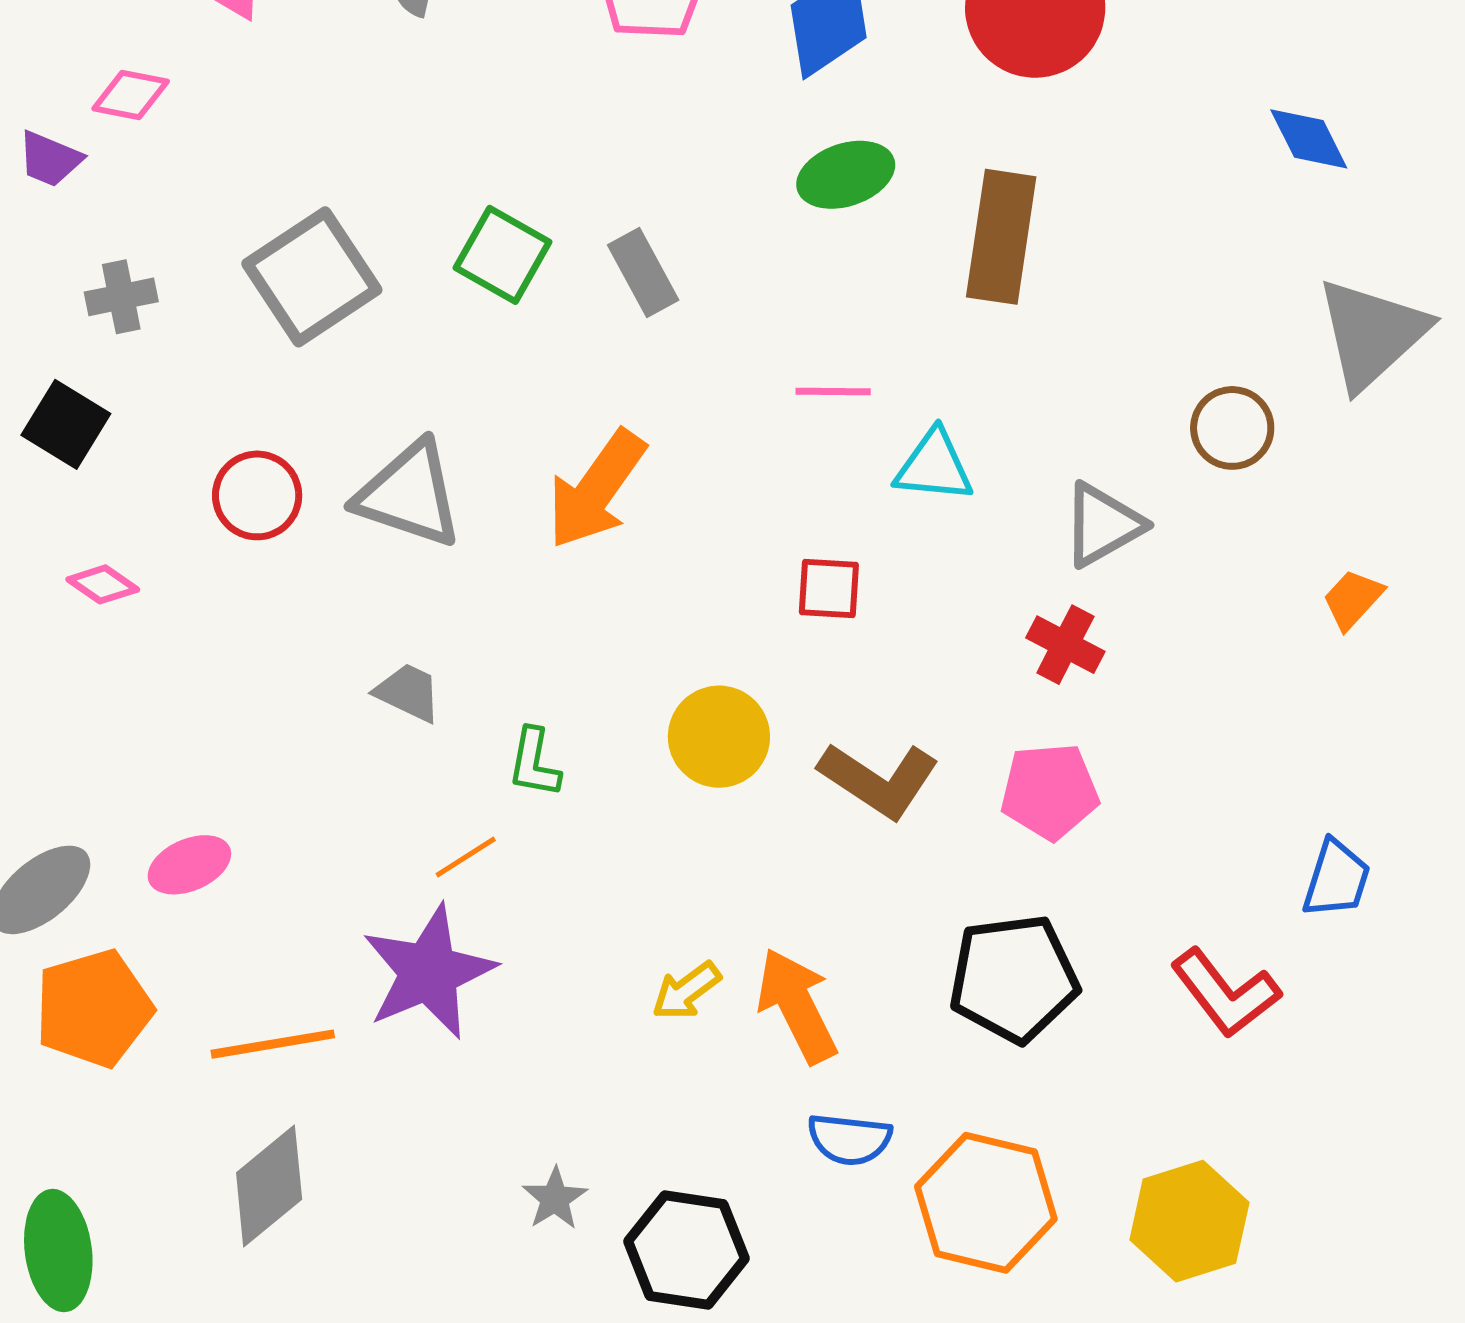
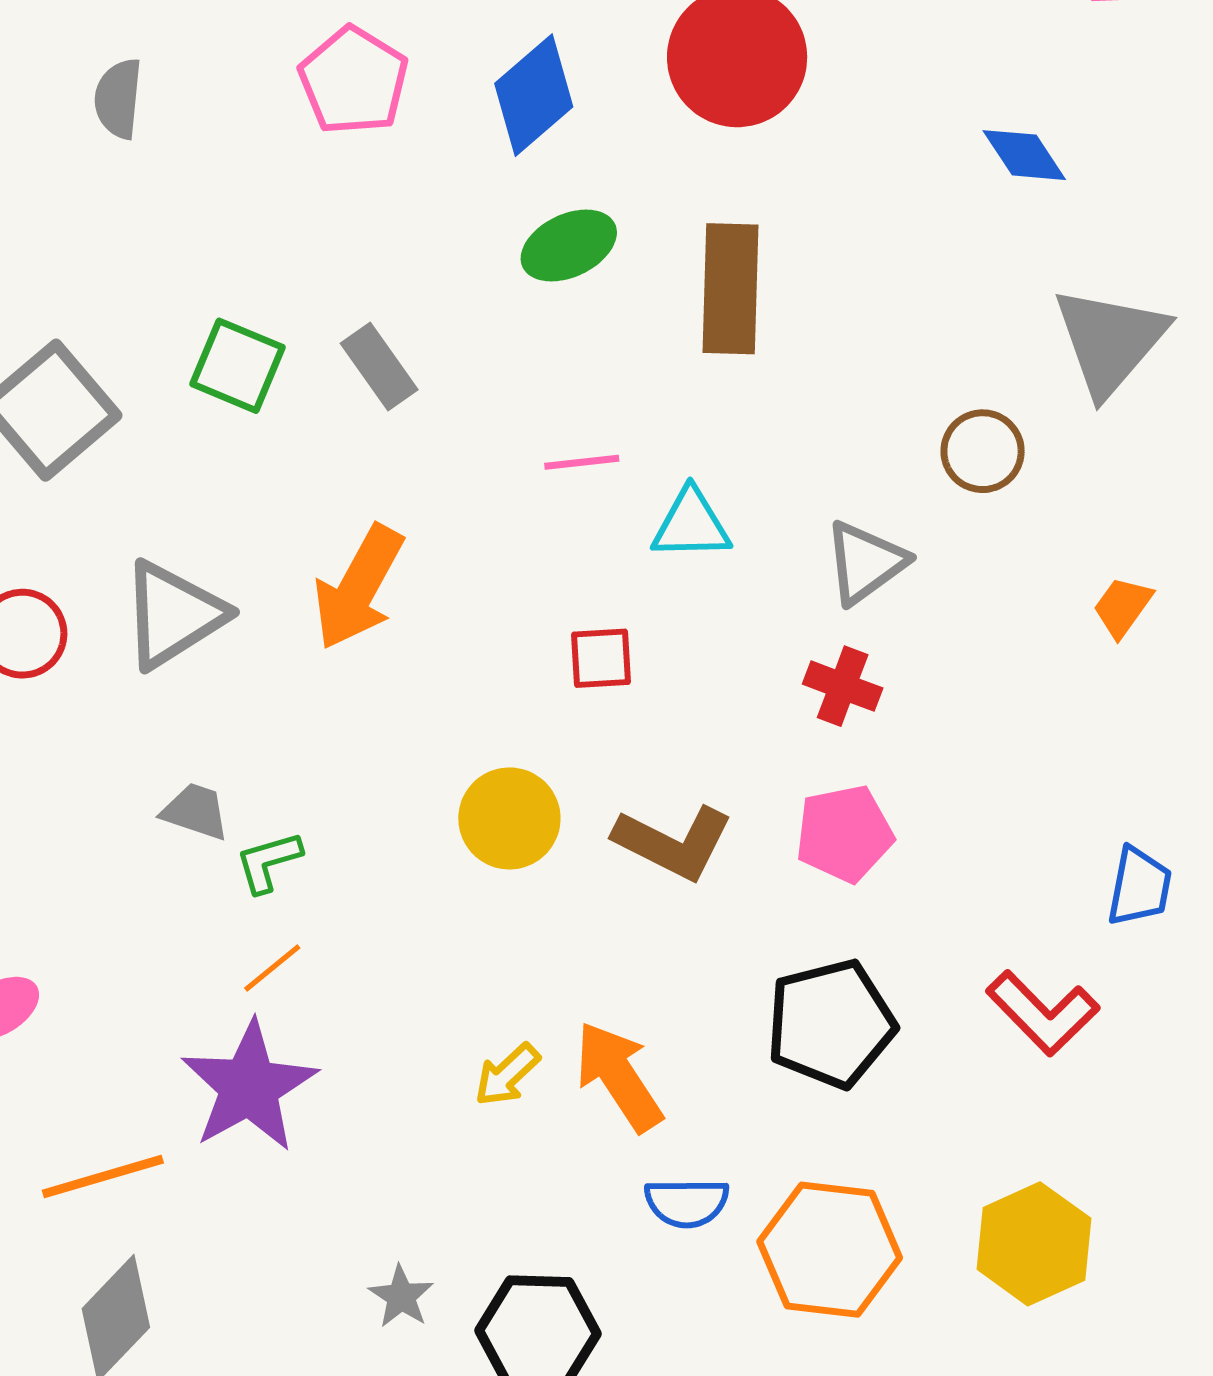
gray triangle: (409, 494) -> (173, 615), turned -44
green L-shape: (534, 763) -> (268, 862), moved, turned 70

